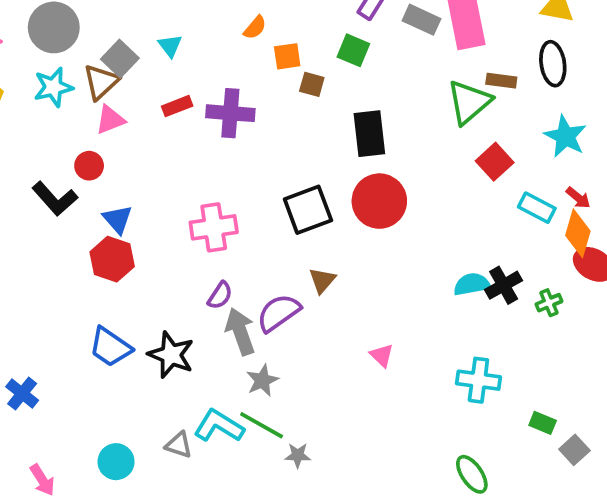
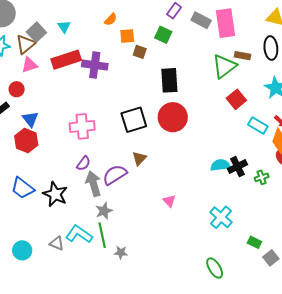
red rectangle: (177, 106) -> (66, 60), size x1.8
cyan cross: (478, 380) -> (221, 217), turned 30
green line: (262, 425) -> (102, 235), turned 45

